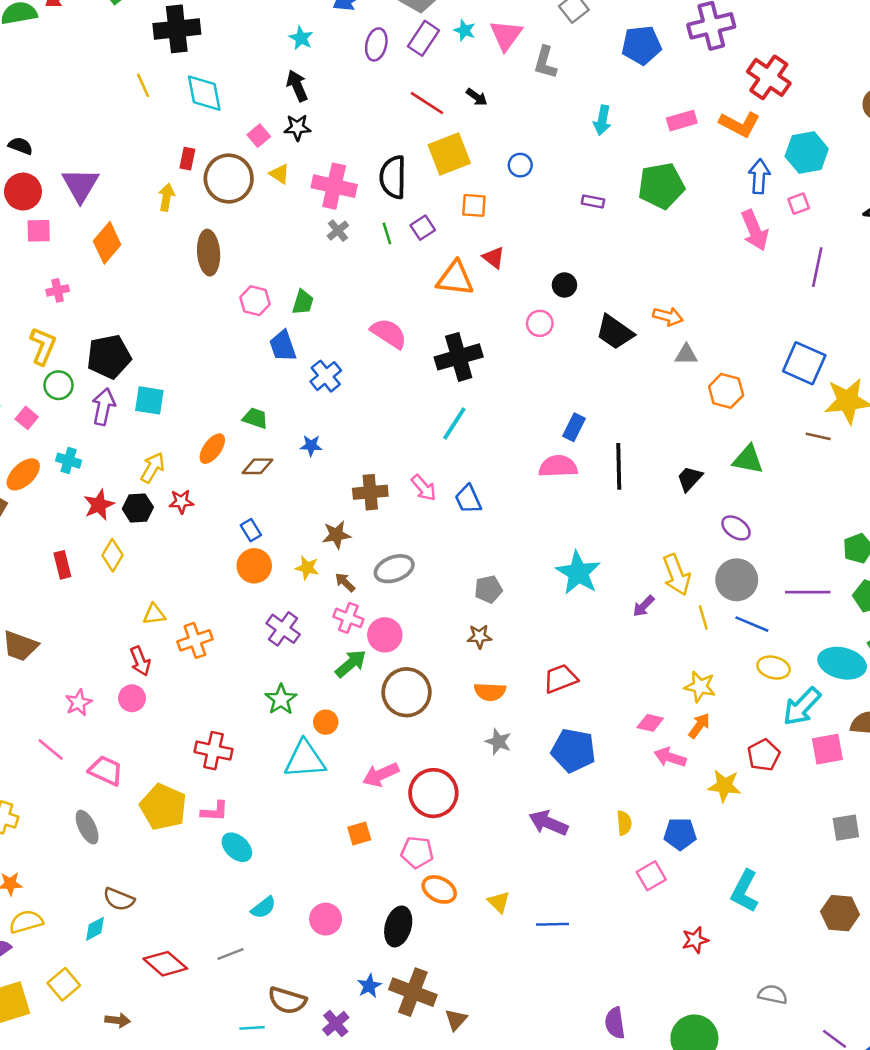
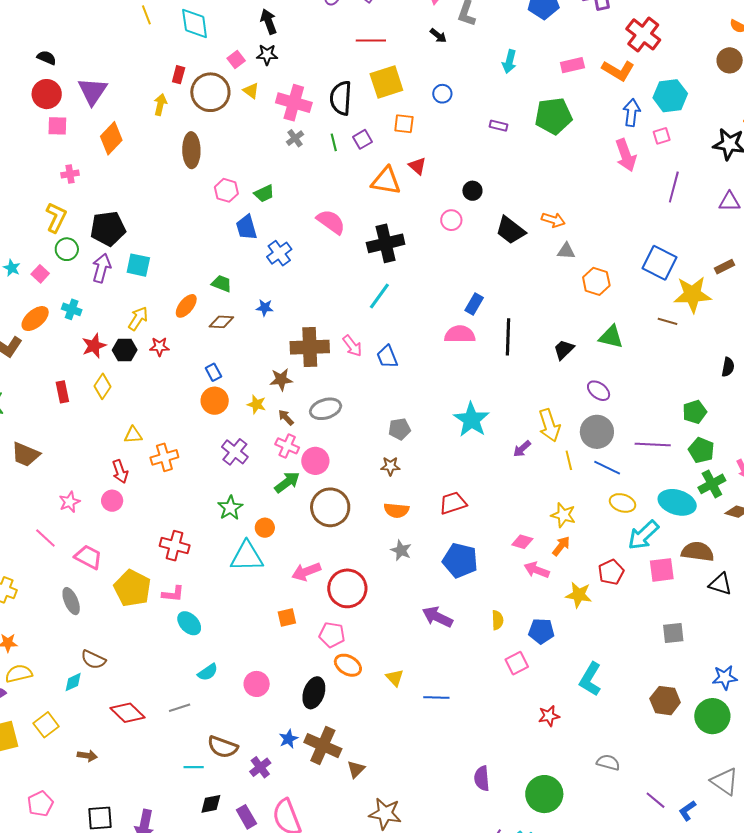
black arrow: (477, 97) -> (438, 36), moved
red line: (427, 103) -> (371, 41), turned -36
green trapezoid: (303, 302) -> (264, 193), turned 45
brown cross: (370, 492) -> (310, 347), size x1.4

